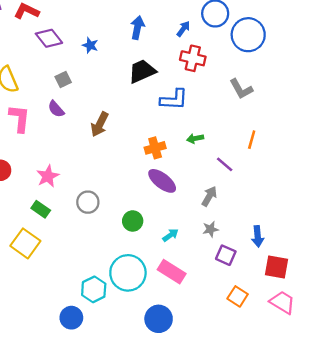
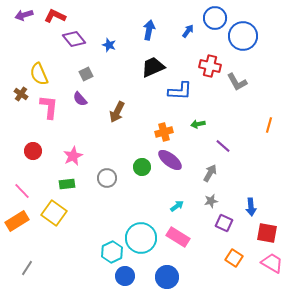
red cross: (193, 58) -> (210, 66), moved
orange line: (252, 140) -> (269, 125), moved
green rectangle: (41, 209) -> (67, 184), turned -42
green circle: (133, 221) -> (142, 167), moved
blue circle: (71, 318) -> (125, 276), moved

